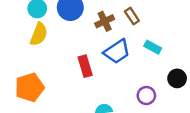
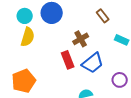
brown cross: (105, 21) -> (81, 39), moved
blue trapezoid: (117, 52) -> (93, 63), moved

